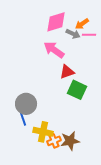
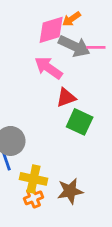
orange arrow: (82, 24) -> (71, 19), moved
gray arrow: (73, 34) -> (74, 46), size x1.6
orange cross: (54, 141) -> (34, 198), moved

